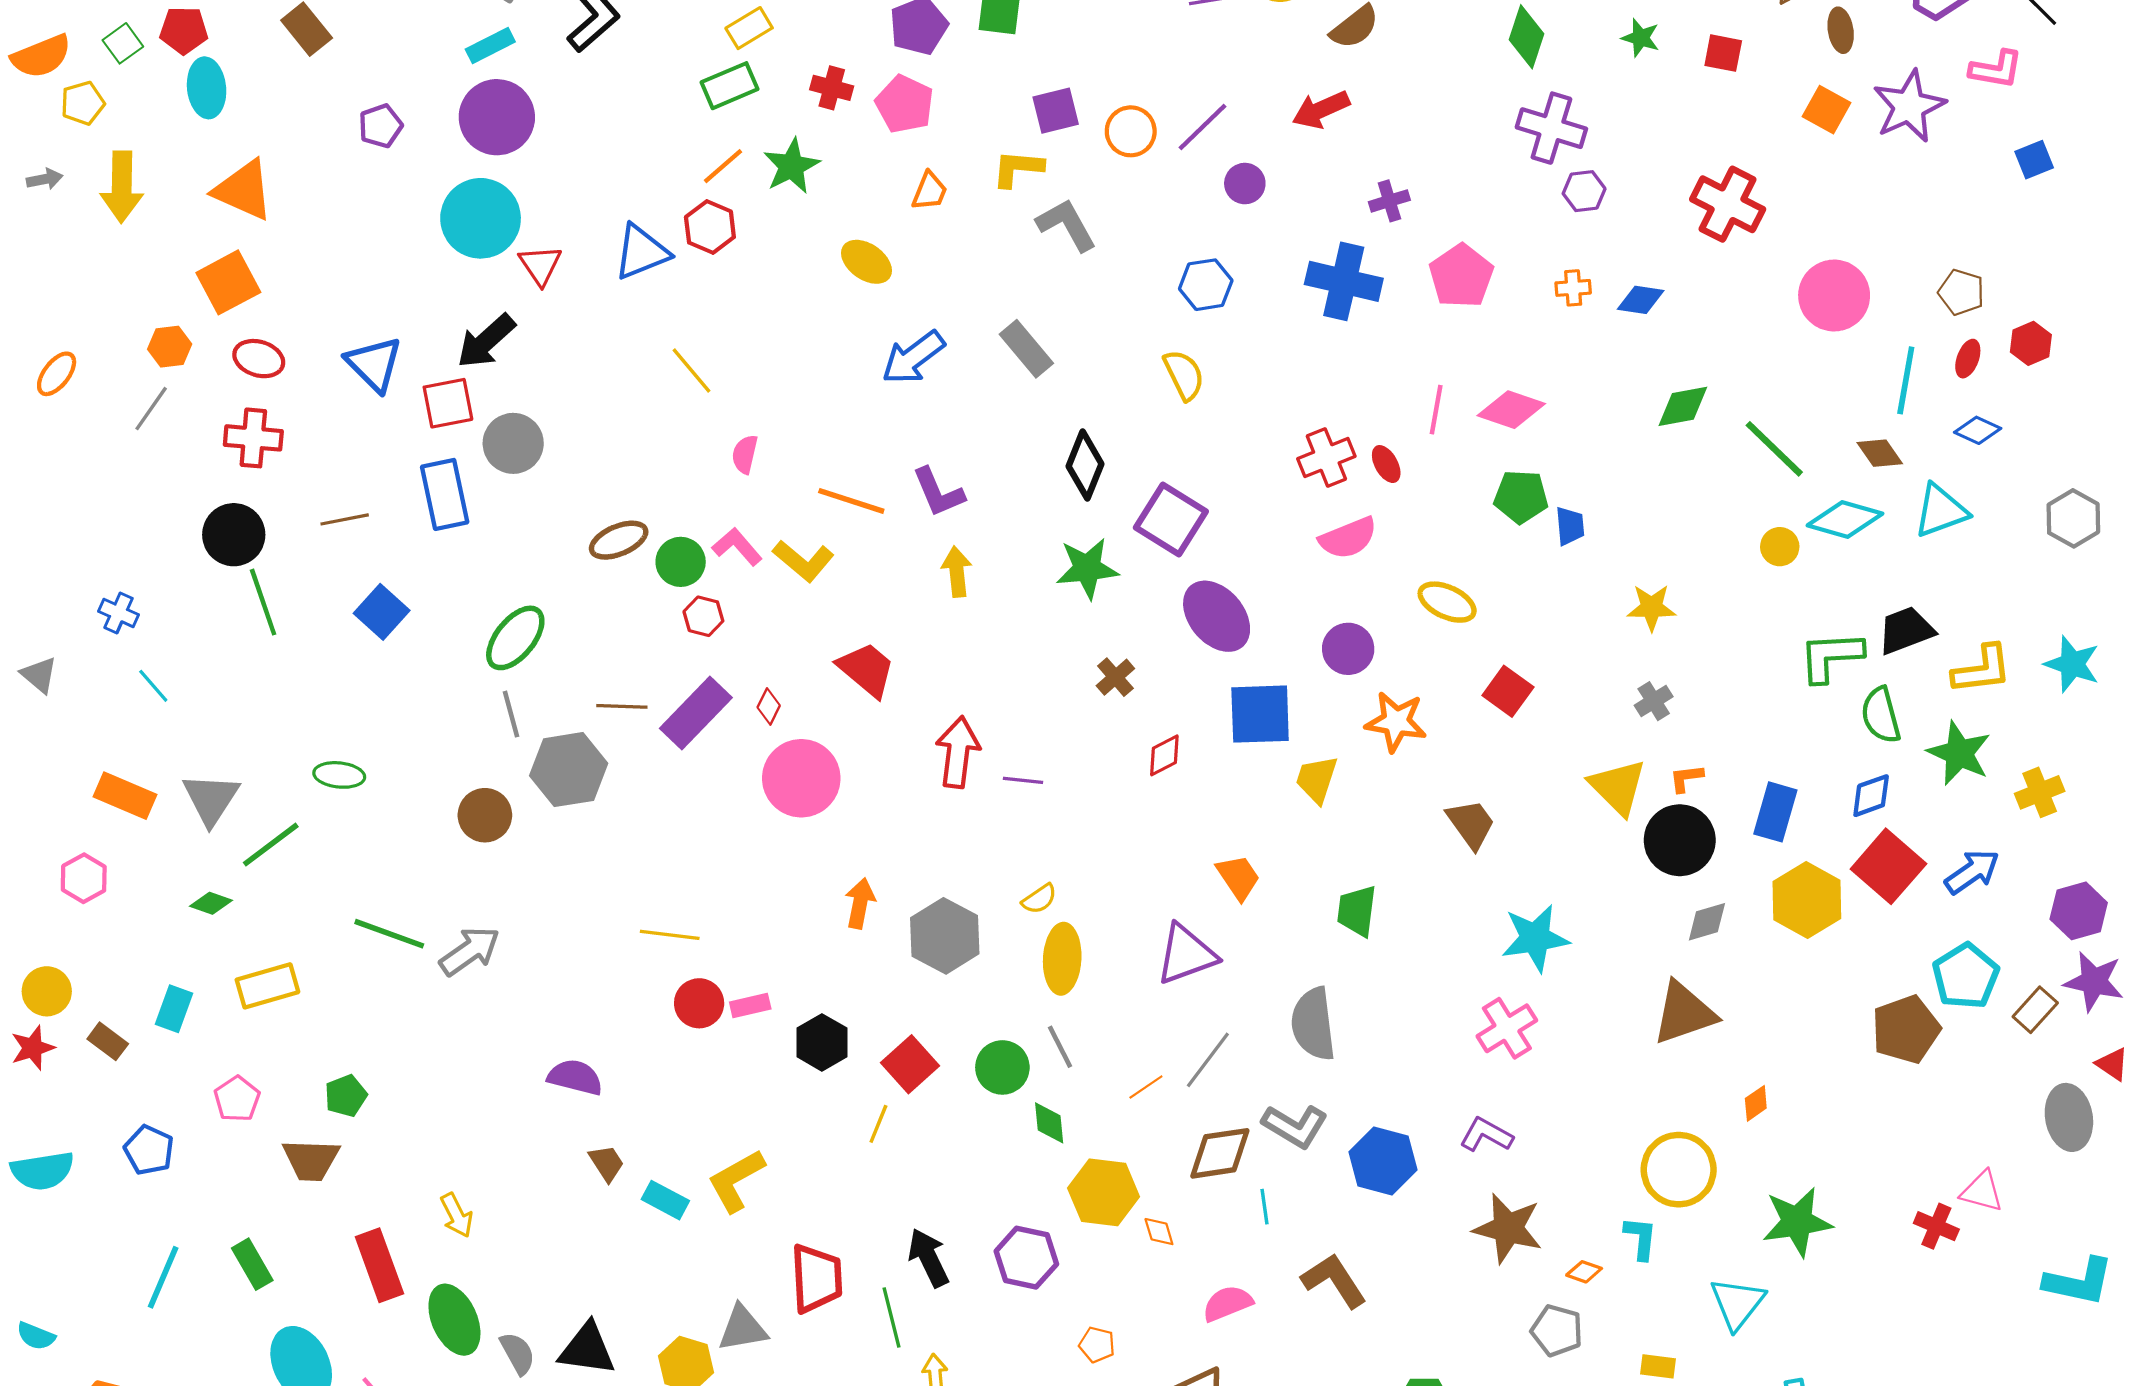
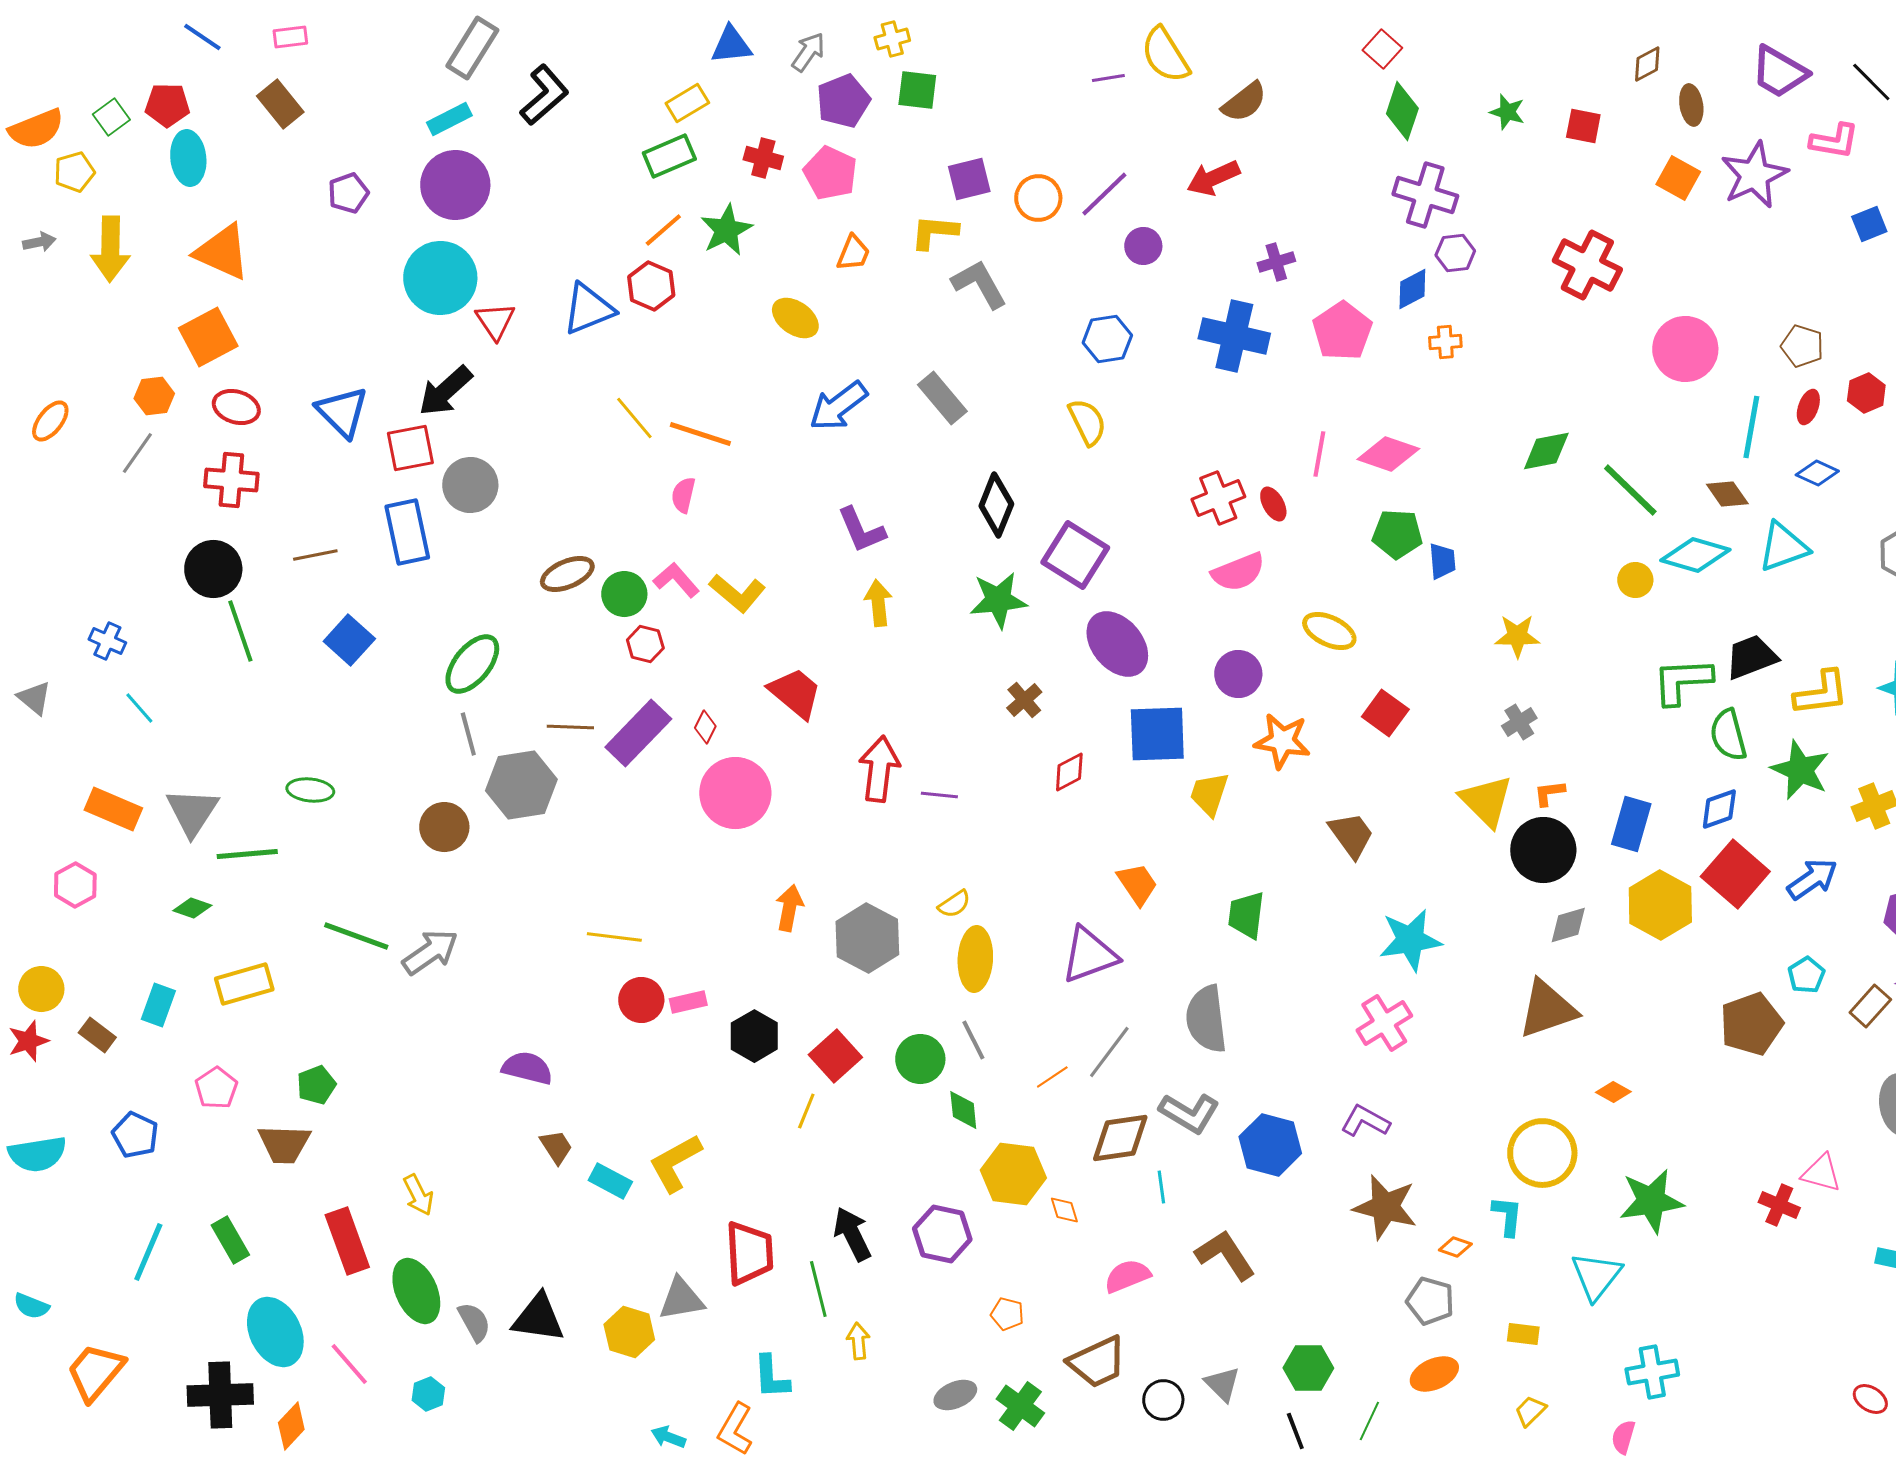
blue diamond: (1641, 300) -> (1412, 289), moved, turned -36
orange line: (851, 501) -> (700, 434), moved
green line: (271, 845) -> (247, 854), turned 32
cyan pentagon: (1966, 976) -> (1806, 975), size x0.6
orange diamond: (1756, 1103) -> (1613, 1092), turned 64

